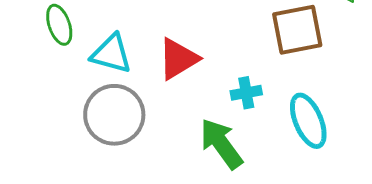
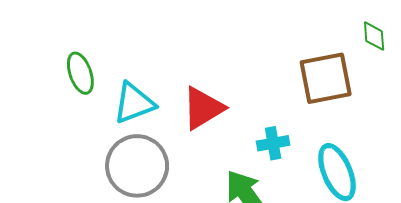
cyan triangle: (111, 54) -> (134, 103), turned -36

